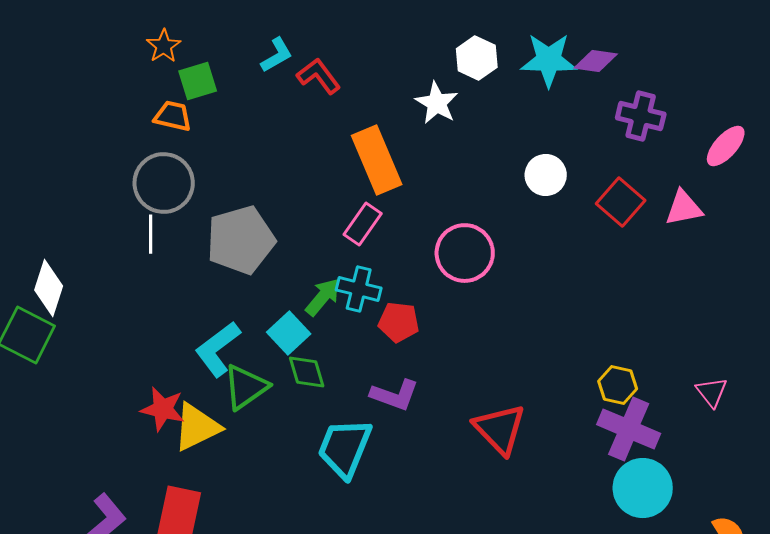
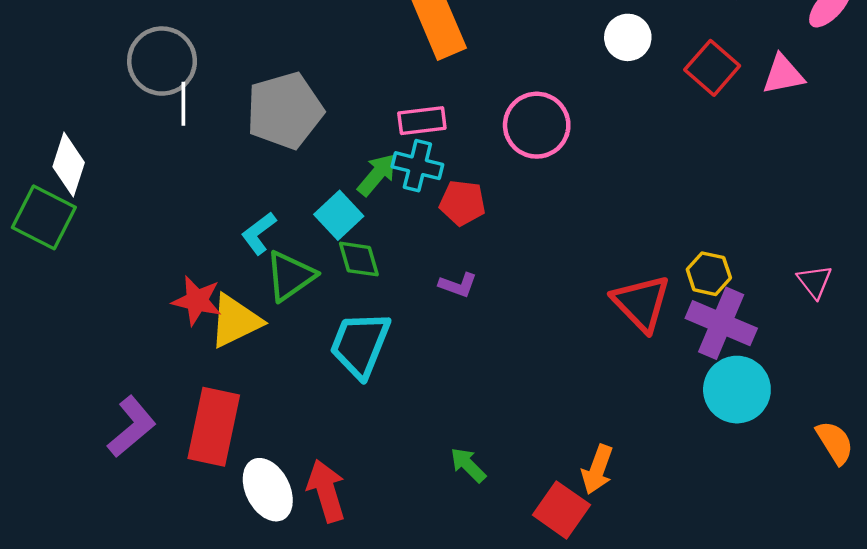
gray circle: (164, 183) -> (162, 61), moved
pink rectangle: (363, 224) -> (422, 121), moved, turned 48
cyan L-shape: (218, 349) -> (259, 233), size x0.7
purple L-shape: (395, 395) -> (458, 285), size x0.7
red triangle: (500, 429) -> (641, 303), moved
cyan trapezoid: (345, 448) -> (360, 345), moved

